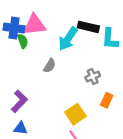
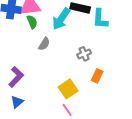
green semicircle: (23, 41) -> (32, 22), moved
blue triangle: (20, 128) -> (17, 102), turned -48

